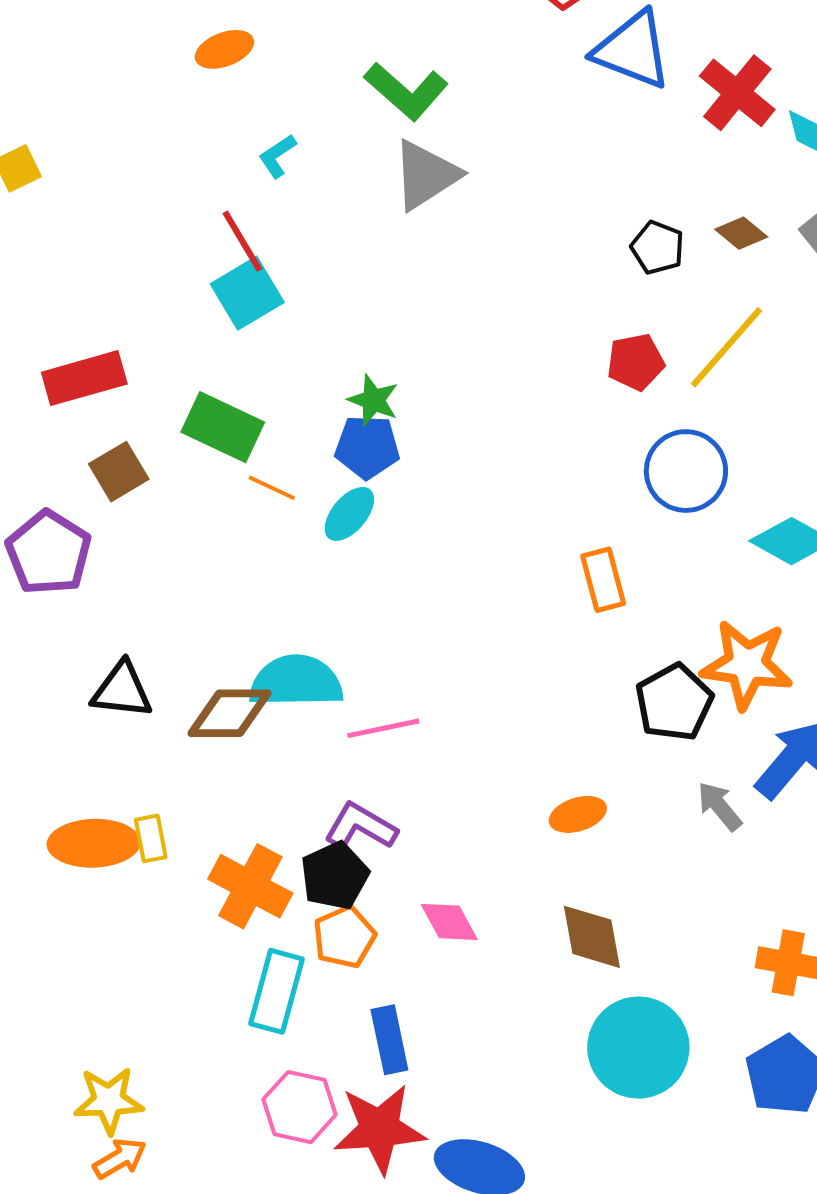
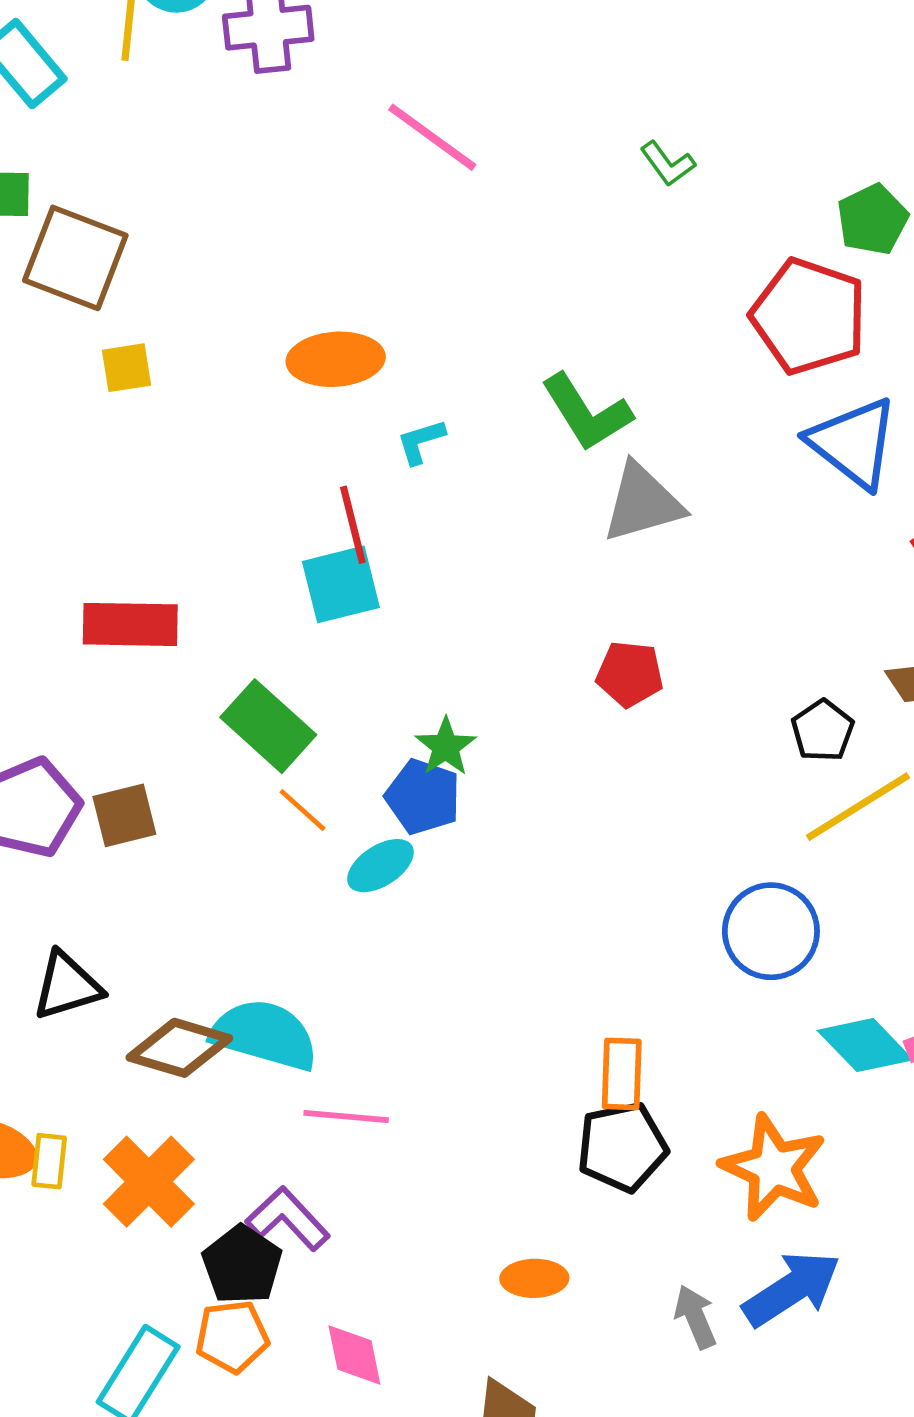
orange ellipse: (224, 49) -> (336, 359), moved, size x1.4
gray triangle: (426, 175) -> (643, 503), moved
black pentagon: (658, 248) -> (823, 731), moved
red pentagon: (636, 362) -> (630, 674), moved
brown square: (119, 472) -> (124, 815), moved
orange rectangle: (603, 580) -> (622, 1074), moved
black triangle: (122, 690) -> (67, 986), turned -40
black pentagon: (674, 702) -> (622, 1147), moved
black pentagon: (335, 876) -> (242, 1265), turned -30
orange cross: (250, 886) -> (149, 1182), moved

